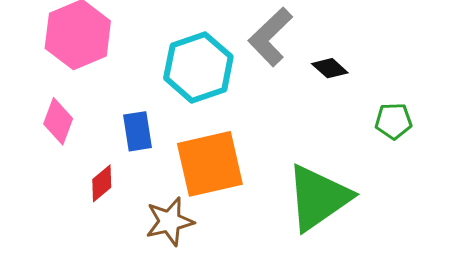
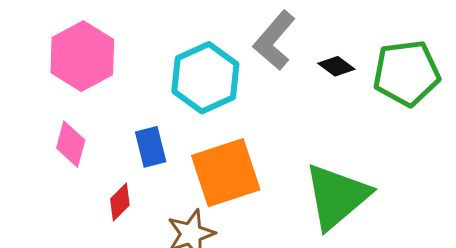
green pentagon: (393, 121) -> (406, 73), moved, size x1.8

